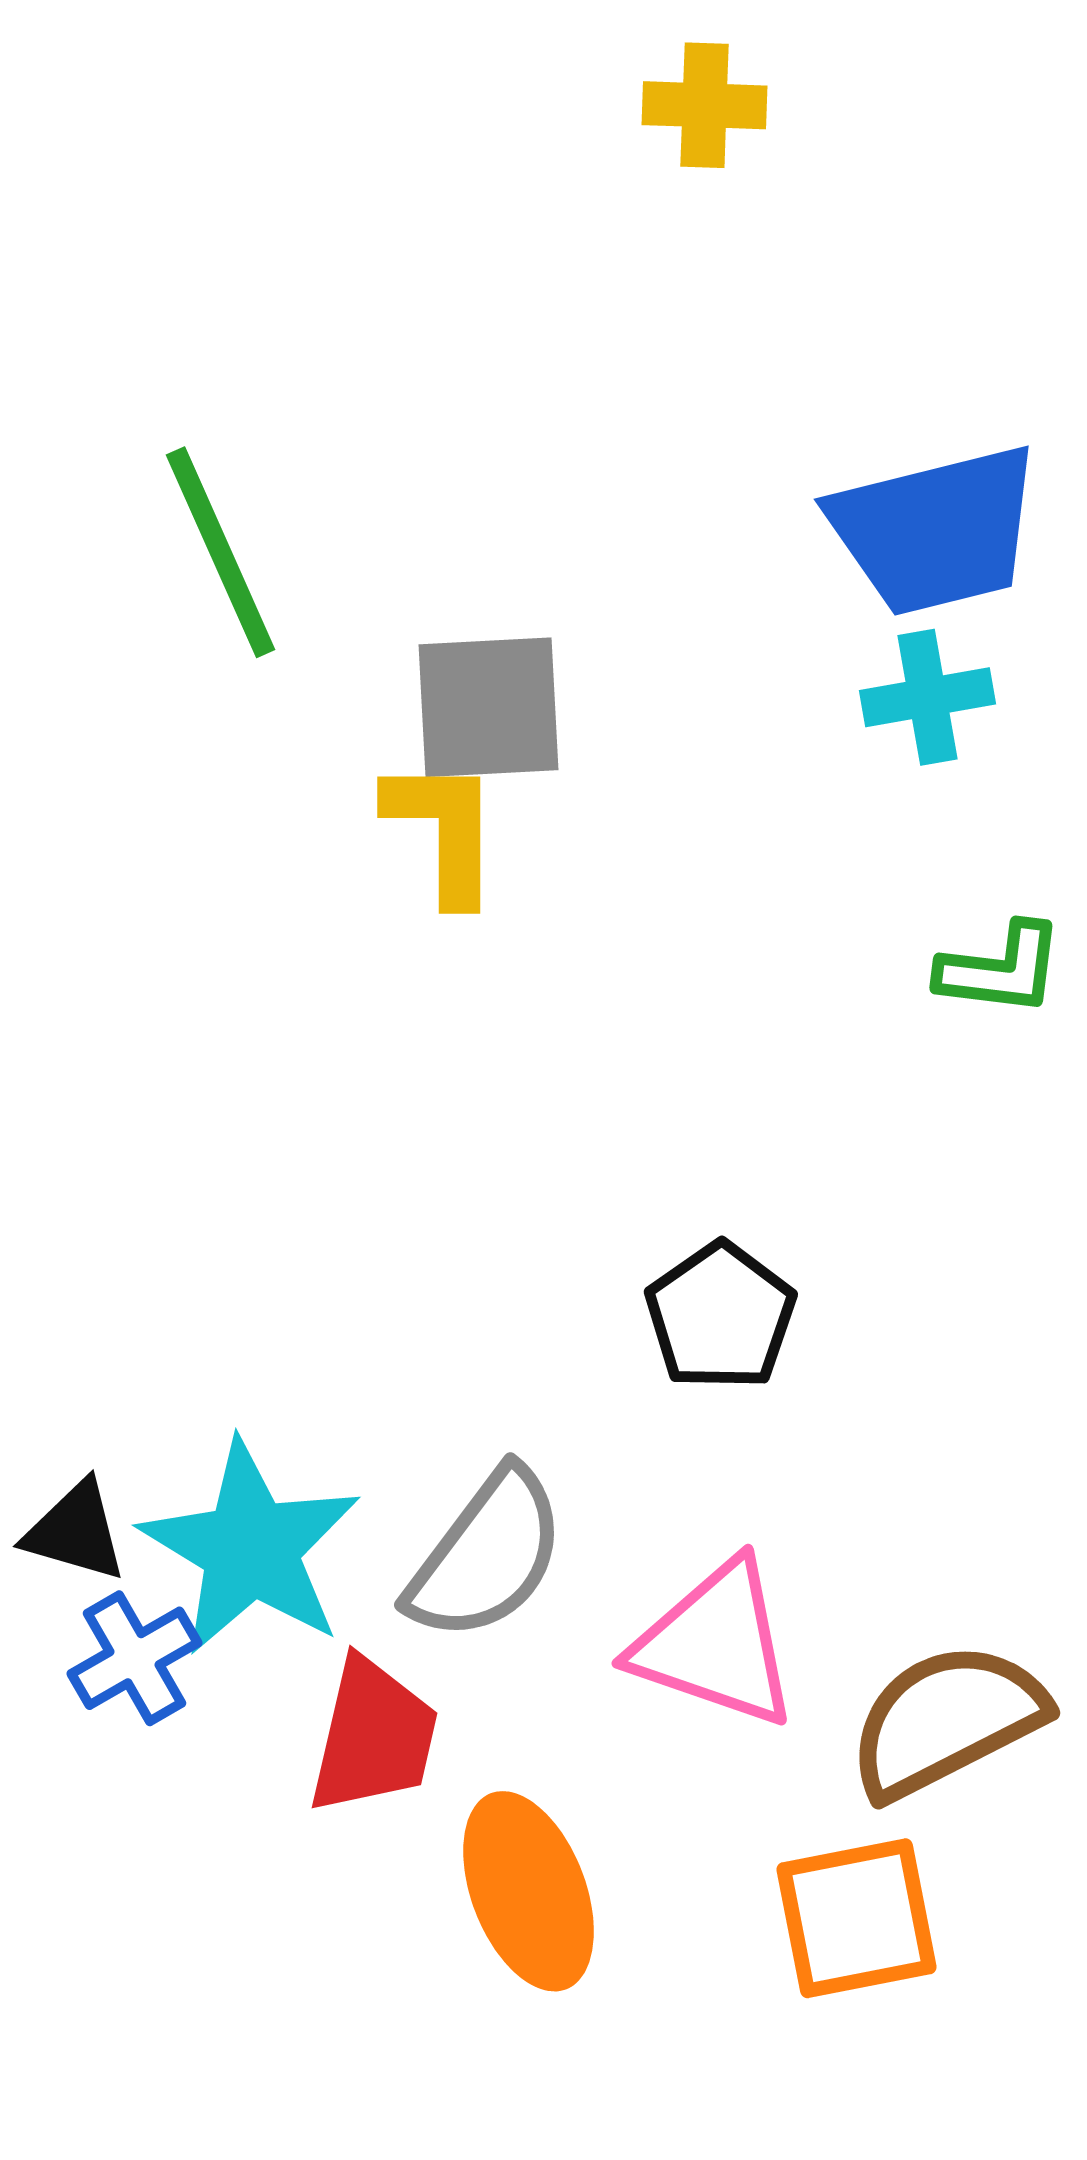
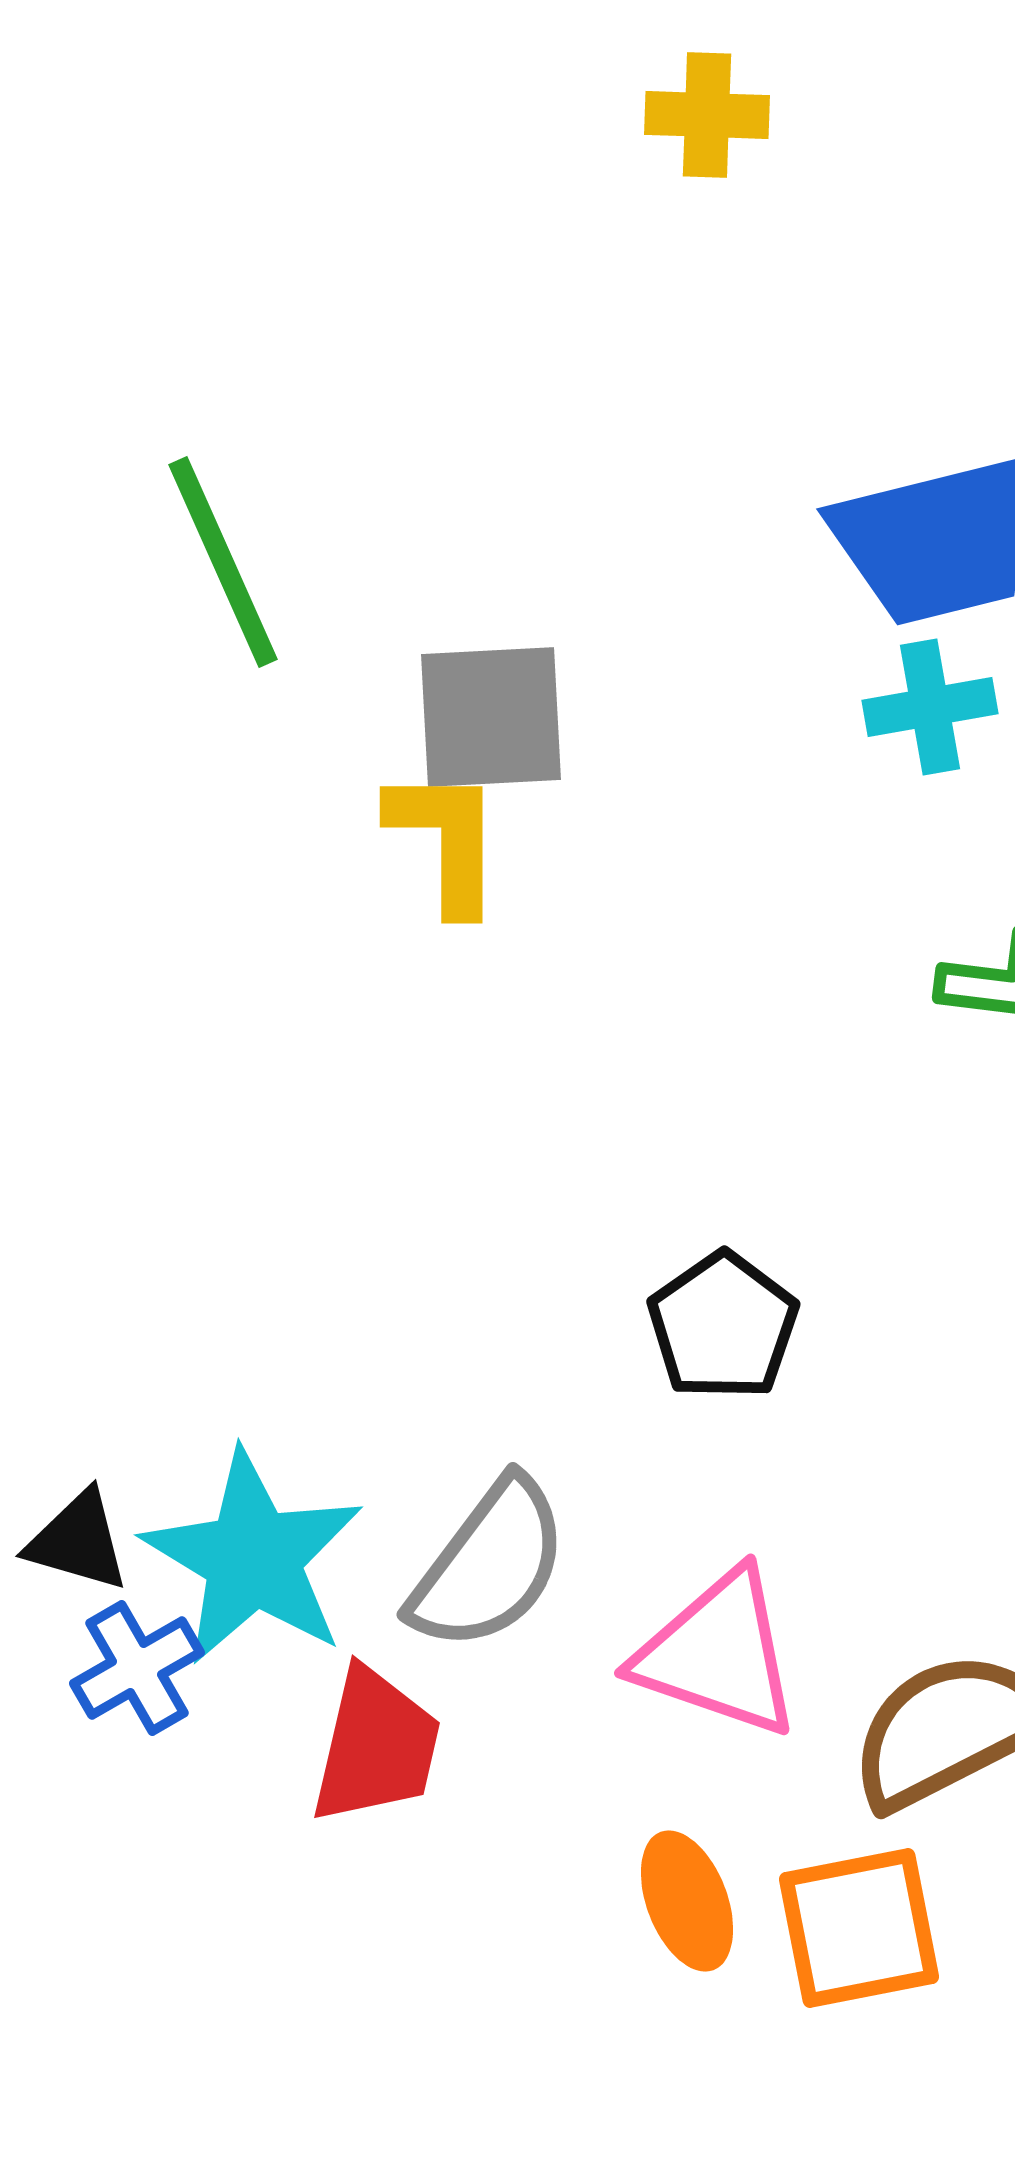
orange ellipse: (529, 1891) -> (687, 1901), moved, size x0.7

